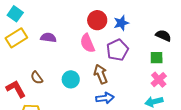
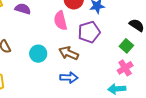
green square: (157, 58) -> (126, 46), turned 32
brown arrow: (101, 74) -> (69, 53), turned -54

